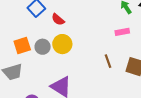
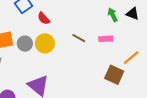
brown line: (108, 61) -> (79, 38), moved, turned -48

